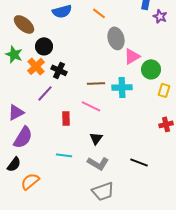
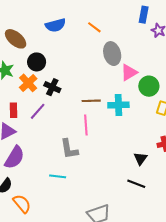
pink line: (91, 106) -> (86, 125), turned 60
red rectangle: (66, 118) -> (13, 110), moved
black triangle: (96, 138) -> (140, 159), moved
gray L-shape: (98, 163) -> (69, 149), moved, turned 50
orange semicircle: (30, 181) -> (22, 204), turned 90

